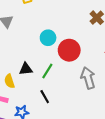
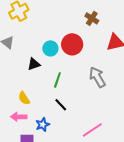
red circle: (69, 50) -> (72, 44), moved
black triangle: (26, 69) -> (34, 64), moved

